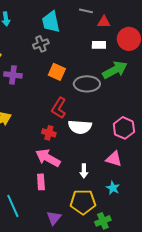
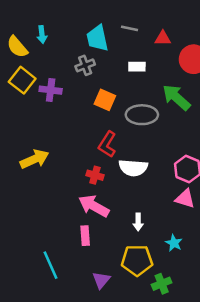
gray line: (86, 11) -> (130, 28), moved
white rectangle: (99, 45) -> (137, 67), moved
green arrow: (115, 70) -> (176, 97), turned -110
purple cross: (13, 75) -> (51, 90), moved
pink triangle: (114, 159) -> (185, 199), moved

